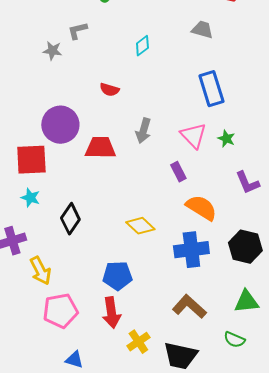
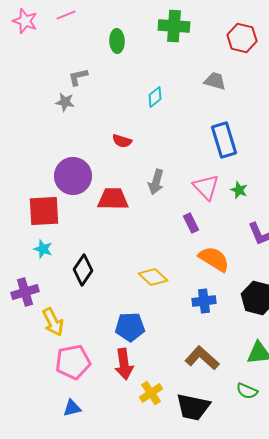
gray L-shape: (77, 31) -> (78, 77), moved
blue cross: (191, 250) -> (204, 301), size x0.7
blue triangle: (74, 360) -> (72, 408), moved, turned -30

